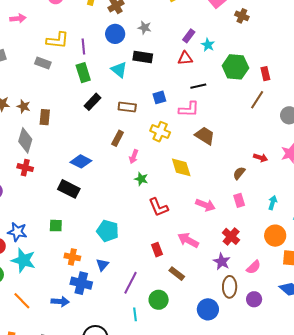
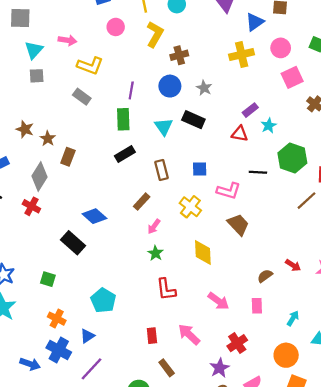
yellow L-shape: (57, 40) -> (90, 66), moved
black line: (198, 86) -> (258, 172), moved
brown rectangle: (127, 107) -> (161, 170), turned 54
purple line: (131, 283) -> (92, 369), moved

